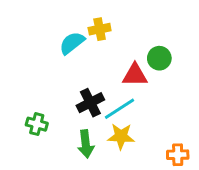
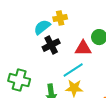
black cross: (90, 103) -> (51, 45), moved
green cross: (37, 124) -> (19, 80), size x1.5

